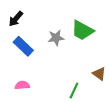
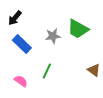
pink semicircle: (22, 85) -> (21, 81), turned 40
green line: (74, 91) -> (47, 71), moved

